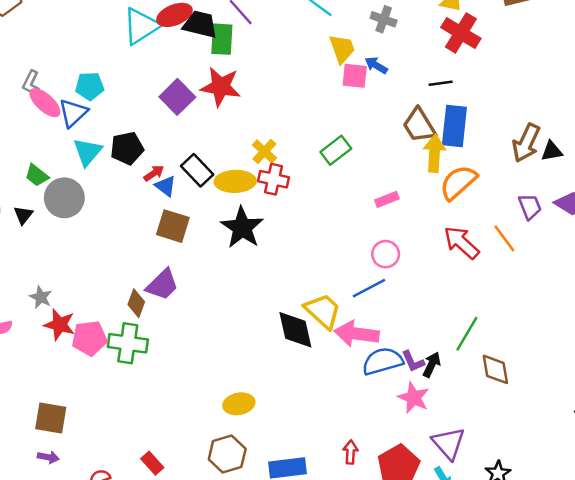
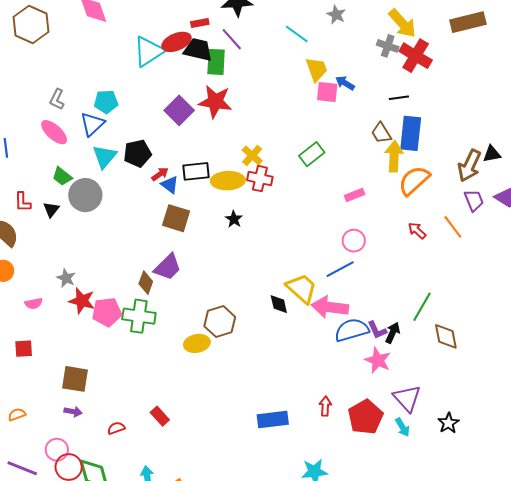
gray cross: (384, 19) -> (388, 46), moved
pink ellipse: (45, 103) -> (54, 132), moved
brown trapezoid: (419, 125) -> (381, 133), size x0.7
brown arrow: (526, 143) -> (469, 166), moved
black rectangle: (197, 170) -> (196, 171), turned -52
black star: (242, 228) -> (234, 219), size x0.5
red arrow: (461, 243) -> (417, 231), size x0.6
black diamond: (295, 330) -> (279, 304), size x0.6
yellow ellipse: (239, 404) -> (197, 343), moved
brown hexagon: (227, 454) -> (220, 322), moved

